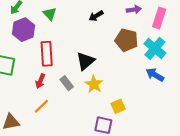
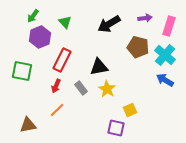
black arrow: (96, 16) -> (109, 24), size x1.6
red rectangle: (47, 54) -> (62, 60), turned 30
black triangle: (86, 61) -> (99, 67), turned 30

